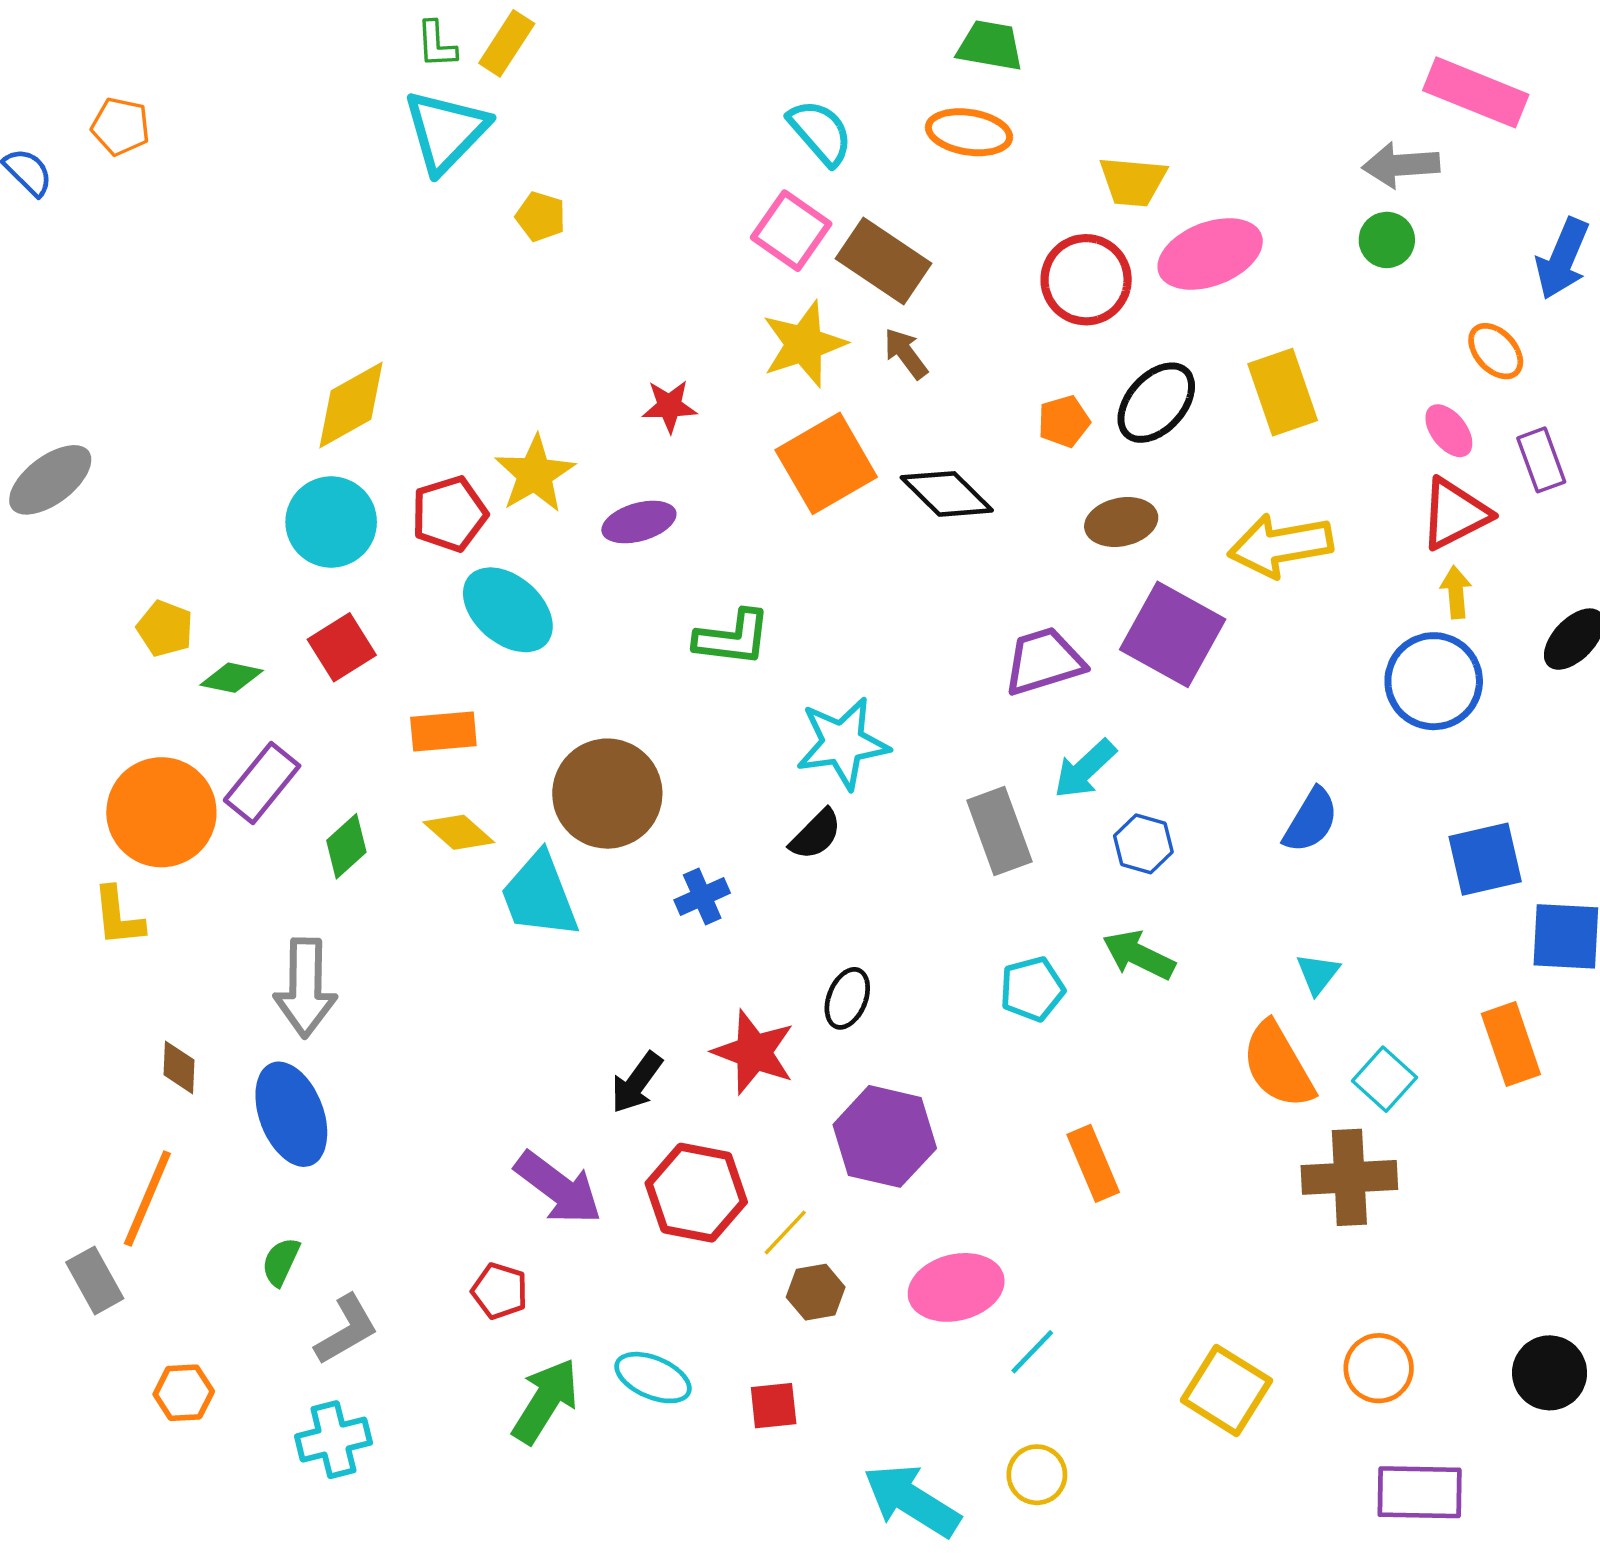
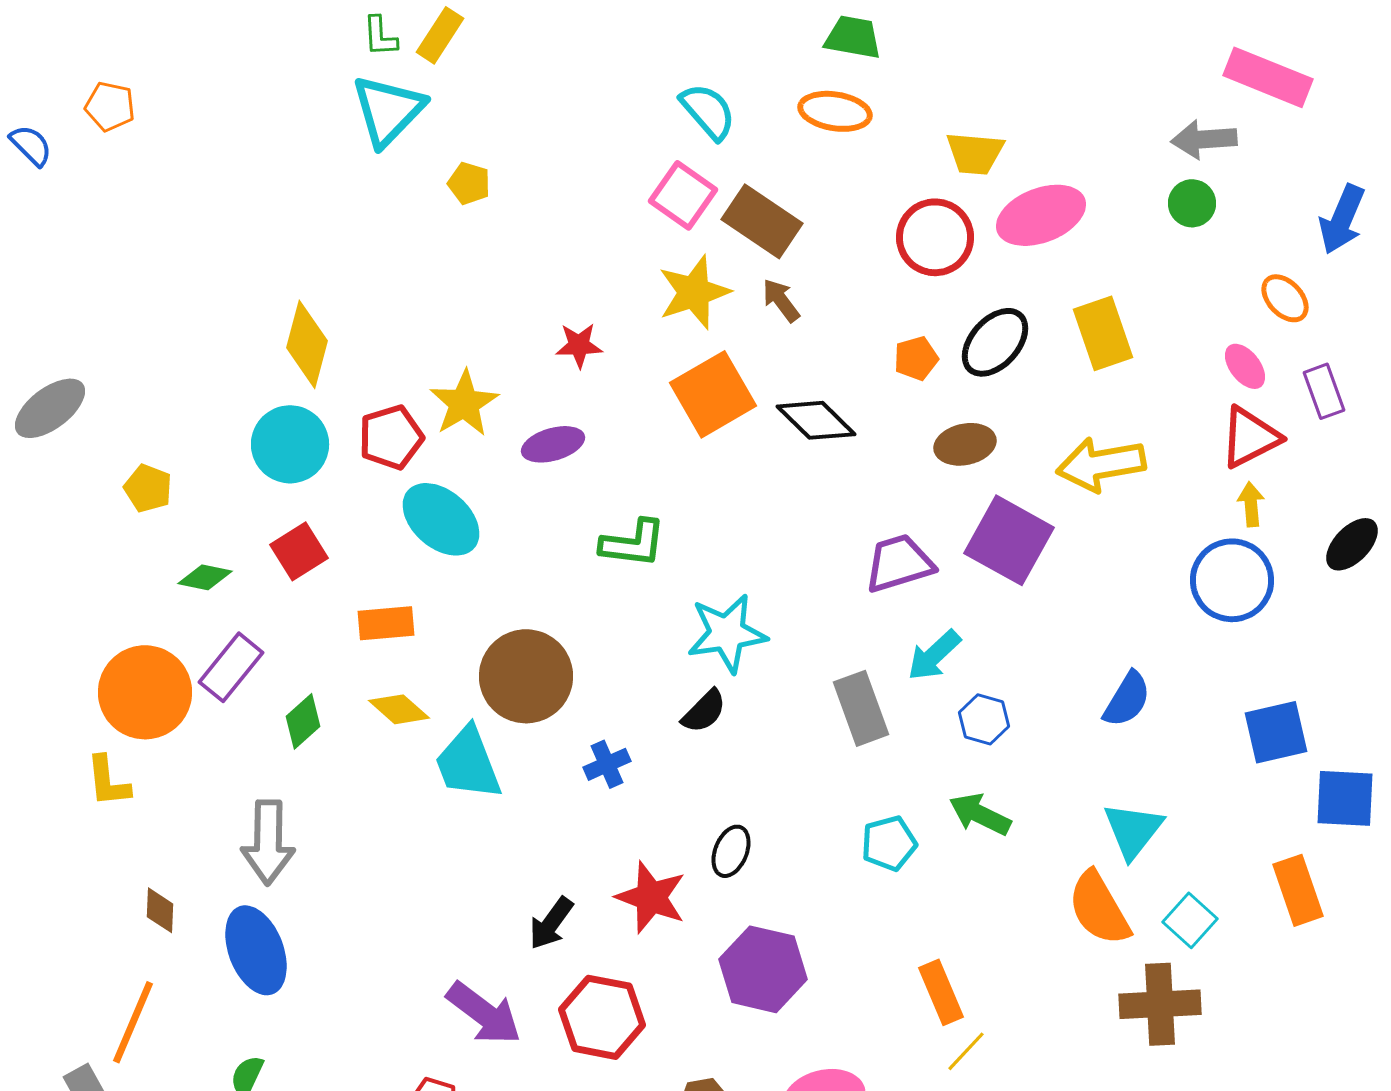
yellow diamond: (351, 405) -> (307, 344), turned -46
yellow pentagon: (165, 629) -> (148, 488), moved
cyan triangle: (1318, 974) -> (1133, 830), size x1.6
yellow line: (785, 1232) -> (966, 1051), moved

